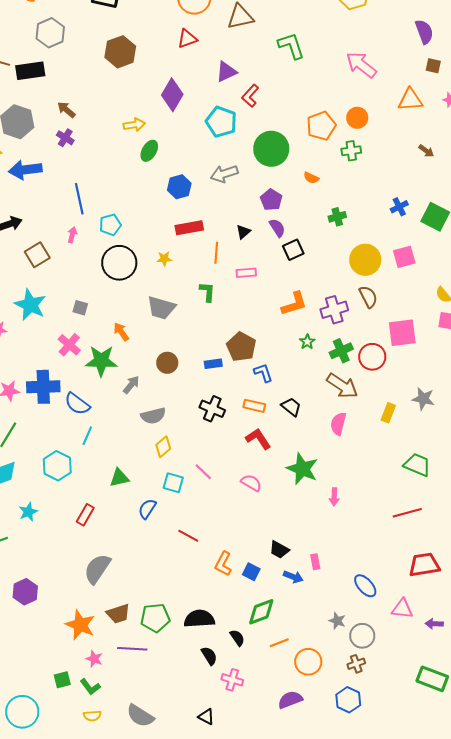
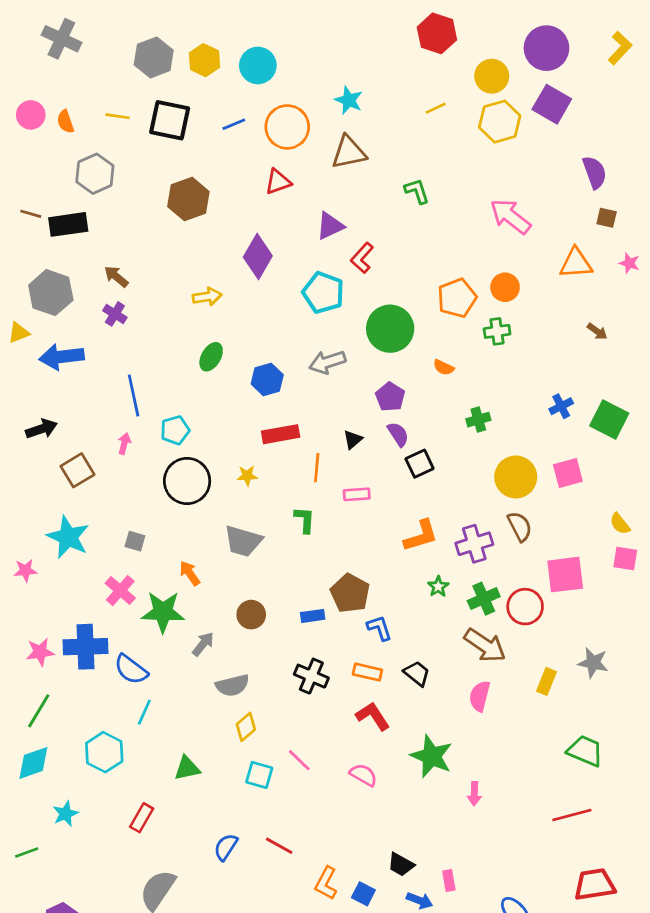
green L-shape: (291, 46) -> (417, 191), size x0.7
green ellipse: (149, 151) -> (211, 357), moved
blue semicircle: (147, 509) -> (226, 847), moved

